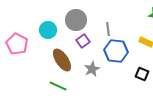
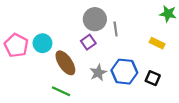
gray circle: (76, 20) -> (95, 19), moved
cyan circle: (48, 30) -> (42, 43), moved
blue hexagon: (116, 51) -> (124, 72), moved

